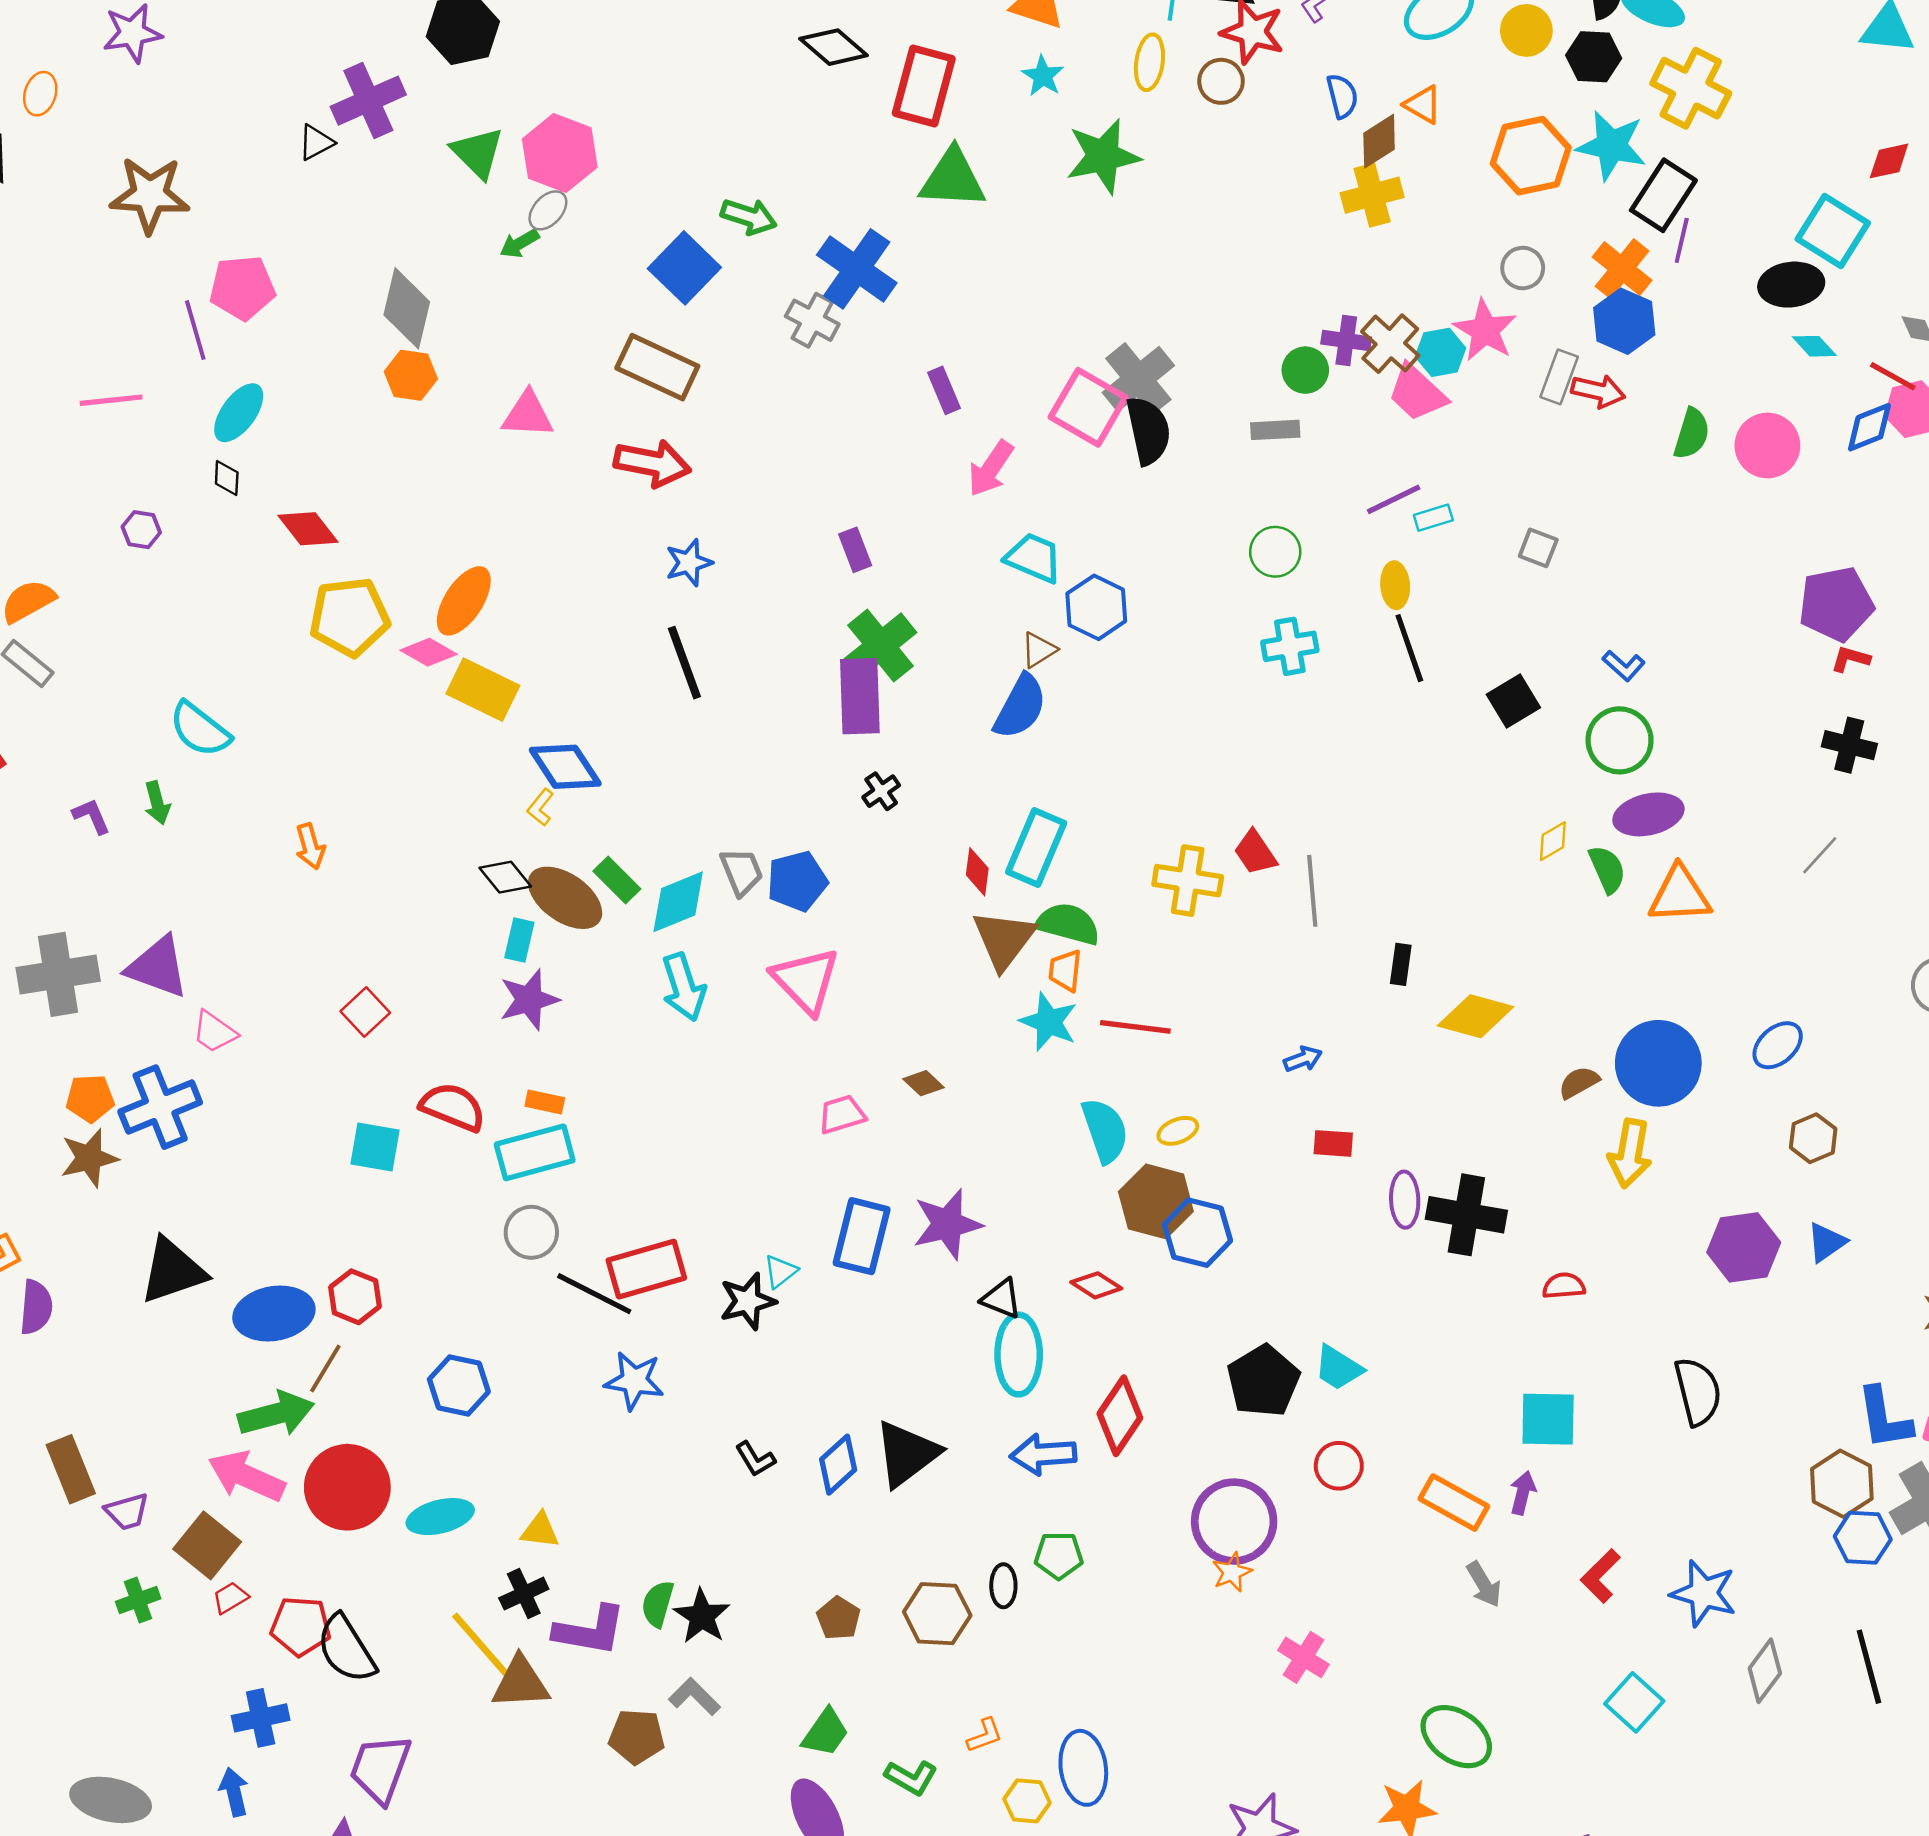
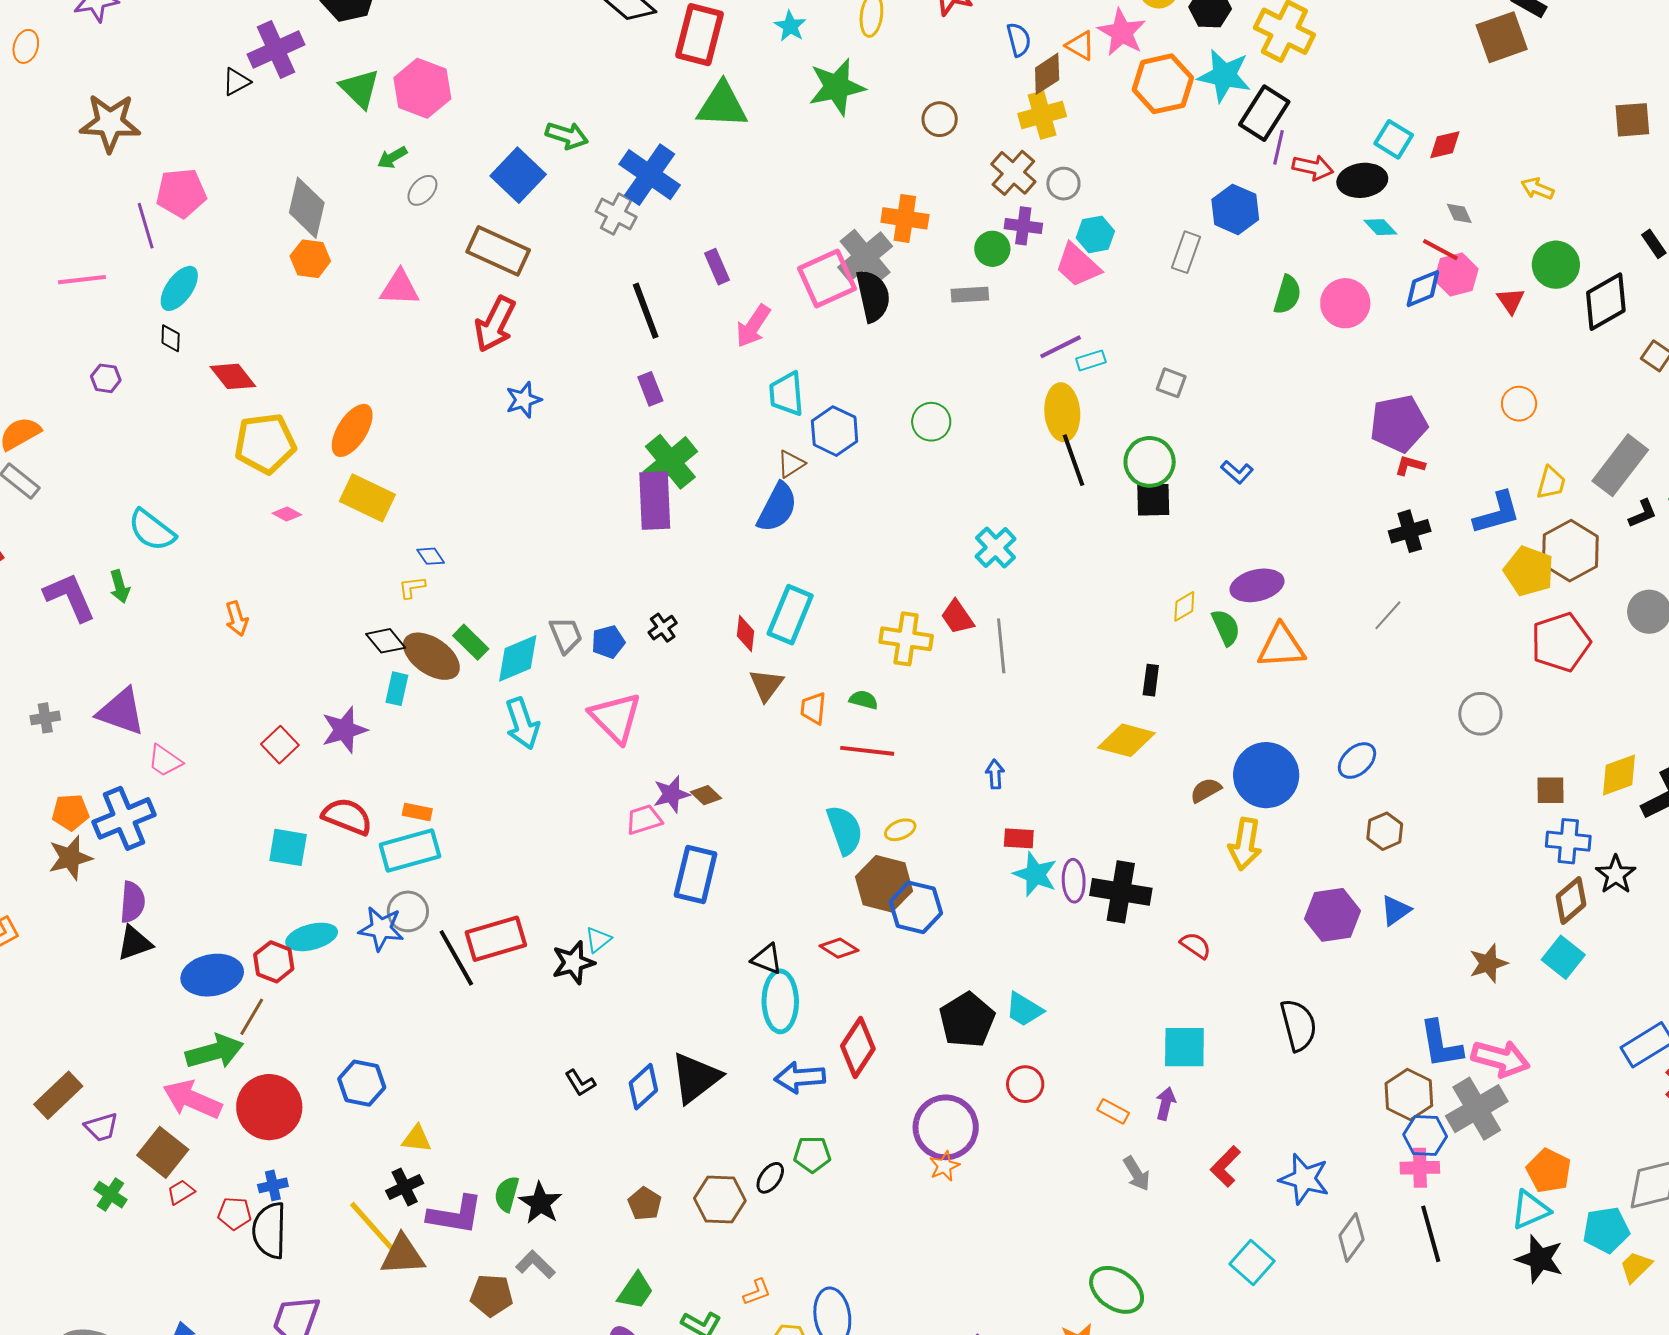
brown circle: (1221, 81) -> (940, 119), moved
red diamond: (1889, 161) -> (1445, 145), moved
gray ellipse: (548, 210) -> (422, 190), moved
cyan square: (1833, 231) -> (1394, 139), size x0.7
gray circle: (1523, 268) -> (1063, 184), moved
orange cross: (1622, 269) -> (905, 218), moved, turned -30
pink star: (1485, 330) -> (1122, 32), moved
brown cross: (1390, 344) -> (1013, 173), moved
red arrow: (1598, 391) -> (1313, 168), moved
pink square: (1088, 407) -> (827, 279), turned 36
red arrow: (652, 463) -> (495, 324), turned 106
green circle: (1275, 552) -> (931, 422), moved
cyan trapezoid: (1034, 558) -> (787, 394), turned -117
yellow ellipse: (1395, 585) -> (1062, 412), size x1.6
cyan cross: (1290, 646) -> (996, 548), moved, turned -33
pink diamond: (429, 652) -> (287, 514), moved, size x0.7
black line: (684, 663) -> (646, 311), moved
black square: (1513, 701) -> (1153, 500), turned 30
green circle: (1620, 740) -> (1150, 462), moved
black cross: (1849, 745) -> (1410, 531), turned -30
blue diamond: (565, 767) -> (431, 556), size x0.5
black cross: (881, 791) -> (663, 628), moved
yellow L-shape: (540, 807) -> (412, 587), turned 44
purple L-shape: (91, 816) -> (70, 597), size x1.8
blue pentagon: (797, 881) -> (608, 642), size x0.7
green semicircle: (1068, 924) -> (864, 700), moved, size x0.6
brown triangle: (1004, 939) -> (766, 685), size x0.7
black rectangle: (1401, 964) -> (1151, 680), moved
gray cross: (58, 974) -> (45, 718), size x0.5
purple star: (529, 1000) -> (344, 730), moved
cyan star: (1049, 1022) -> (1035, 874), moved
blue arrow: (1303, 1059) -> (995, 774), turned -72
purple star: (947, 1224) -> (671, 794), moved, size x0.7
blue rectangle: (862, 1236) -> (696, 875), moved
black triangle: (173, 1271) -> (135, 943), size x0.7
red semicircle: (1564, 1286) -> (1196, 945), turned 40
black line: (594, 1294) -> (456, 958), turned 34
purple semicircle: (36, 1307) -> (132, 902), moved
blue star: (634, 1381) -> (381, 929), moved
blue hexagon: (459, 1386) -> (362, 1083), moved
brown rectangle: (71, 1469) -> (58, 1095), turned 69
orange rectangle: (1454, 1503) -> (1113, 1111), size x0.6
cyan ellipse: (440, 1517) -> (312, 937), moved
black ellipse: (1003, 1586) -> (770, 1178), turned 36
green cross: (138, 1600) -> (110, 1195), turned -36
red pentagon: (301, 1626) -> (235, 1213), size x0.7
black semicircle: (346, 1649) -> (269, 1230), turned 34
pink cross: (1303, 1657) -> (1420, 1168), moved, turned -33
blue cross: (261, 1718) -> (273, 1185), moved, size x0.7

